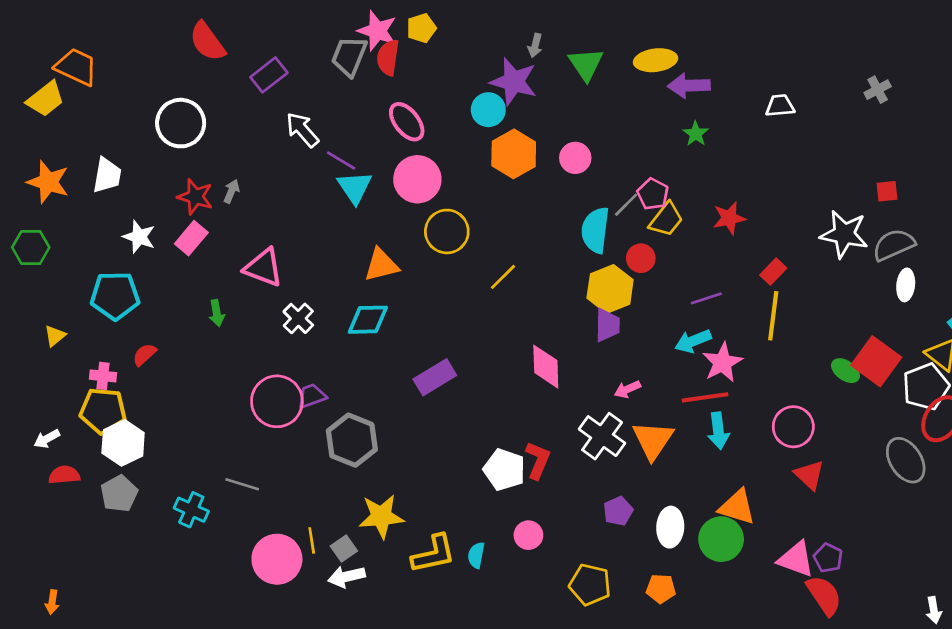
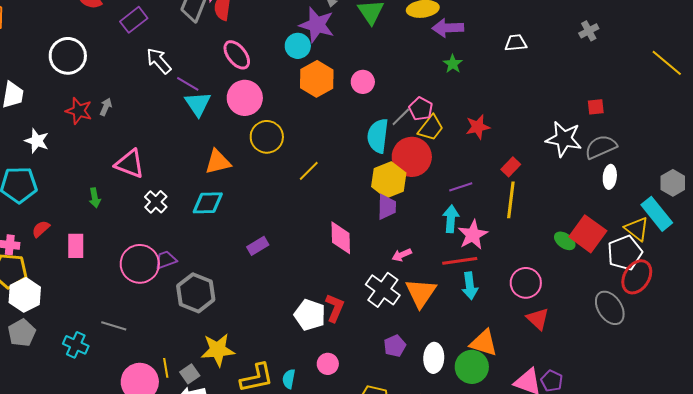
pink rectangle: (191, 238) -> (76, 246), moved, turned -40
red circle: (641, 258) -> (412, 157), size x1.8
cyan arrow: (693, 341) -> (451, 219), turned 116
purple rectangle: (435, 377) -> (258, 246), size x0.7

